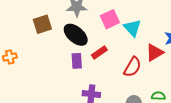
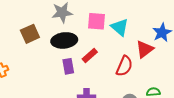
pink square: (110, 19) -> (96, 21), turned 36
black ellipse: (76, 35) -> (64, 40), turned -40

